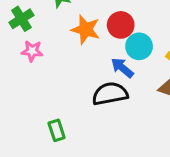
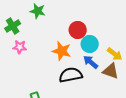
orange star: (86, 30) -> (62, 51), moved
blue arrow: (122, 68) -> (91, 62), moved

